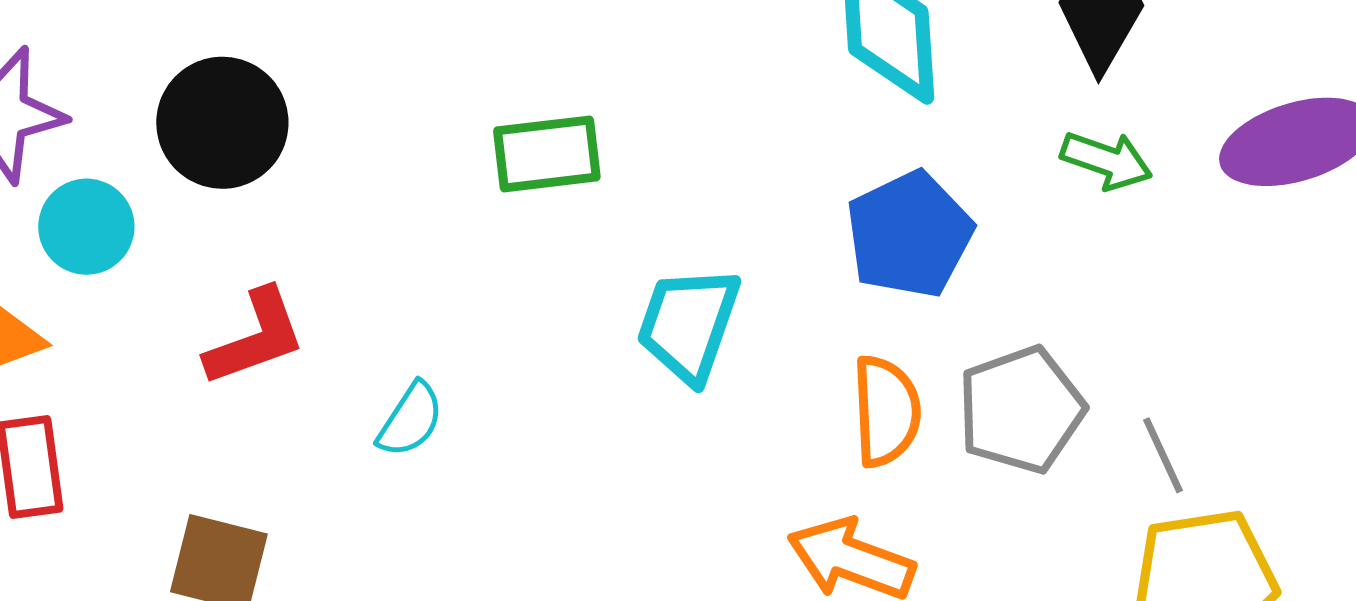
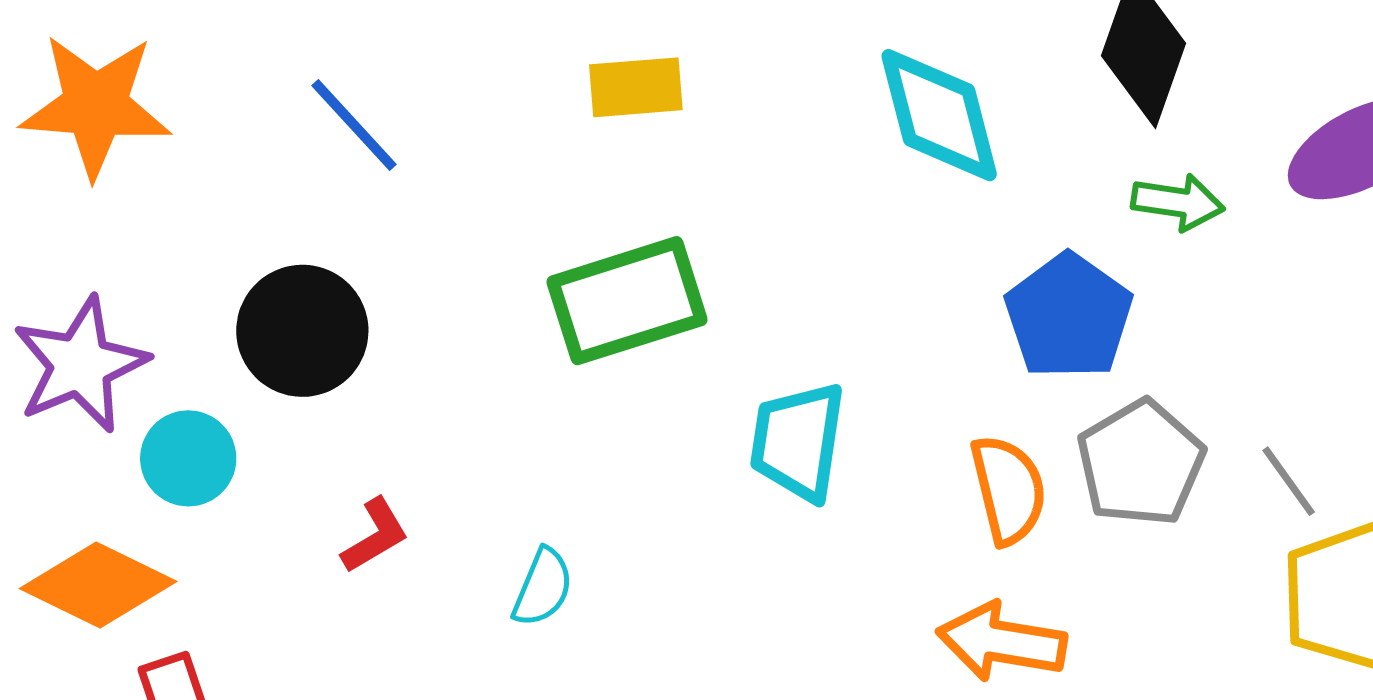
green rectangle: (547, 154) -> (627, 301), size x1.4
blue pentagon: (909, 235) -> (1069, 316), moved
red L-shape: (255, 338) -> (375, 536), size x0.7

